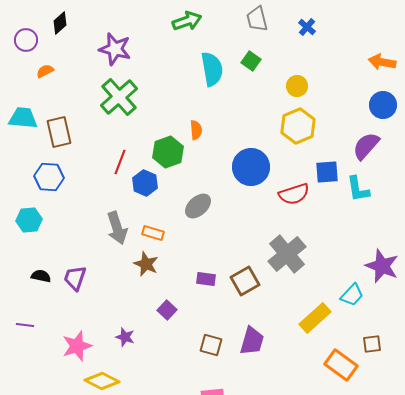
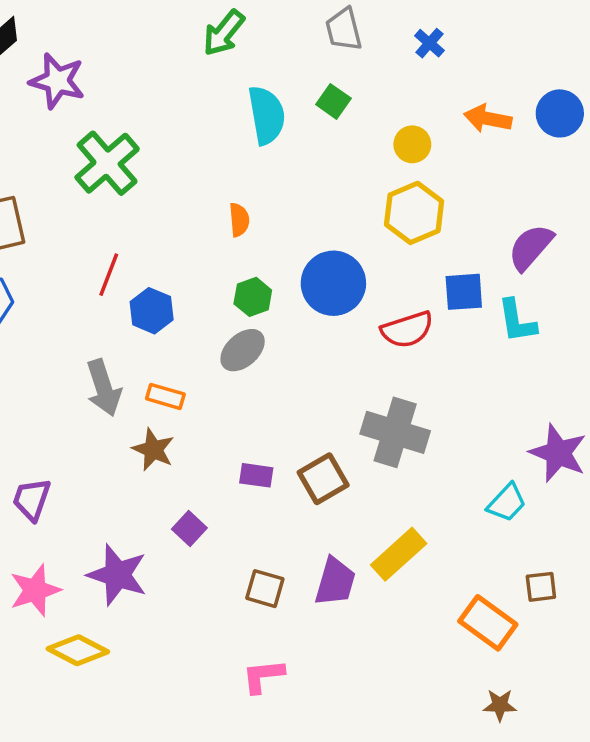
green arrow: (187, 21) -> (224, 33), turned 148
purple star: (115, 49) -> (57, 81), moved
orange arrow: (382, 62) -> (488, 119), moved
blue circle: (383, 105) -> (560, 113), moved
green hexagon: (168, 152) -> (253, 297), moved, size x0.7
gray cross: (287, 254) -> (395, 432), turned -33
purple trapezoid: (75, 278) -> (32, 499), moved
yellow rectangle: (315, 318) -> (399, 554), moved
purple star: (125, 337) -> (117, 575), size x1.8

